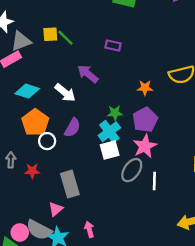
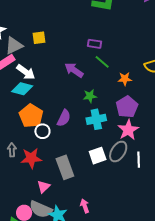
green line: (65, 38) -> (102, 62), moved
white arrow: (65, 93) -> (26, 72), moved
green star: (115, 113) -> (90, 96), moved
cyan cross: (109, 132) -> (96, 119), turned 30
white square: (110, 150) -> (98, 156), moved
red star: (32, 171) -> (31, 158), size x1.5
pink triangle: (56, 209) -> (44, 187), moved

